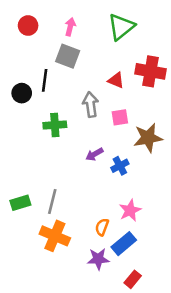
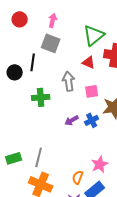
green triangle: (121, 27) -> (94, 35), moved
blue cross: (120, 166) -> (92, 120), moved

